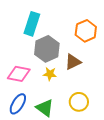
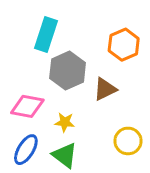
yellow star: (50, 74) -> (65, 122), moved
yellow circle: (79, 102) -> (128, 141), moved

